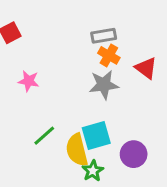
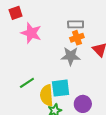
orange cross: (109, 55) -> (77, 38), turned 32
pink star: (29, 81) -> (31, 33), moved, size x1.5

